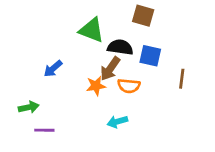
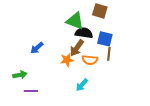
green triangle: (92, 30) -> (75, 21), moved
brown line: (182, 79) -> (109, 54), moved
cyan arrow: (117, 122) -> (82, 85), turned -32

